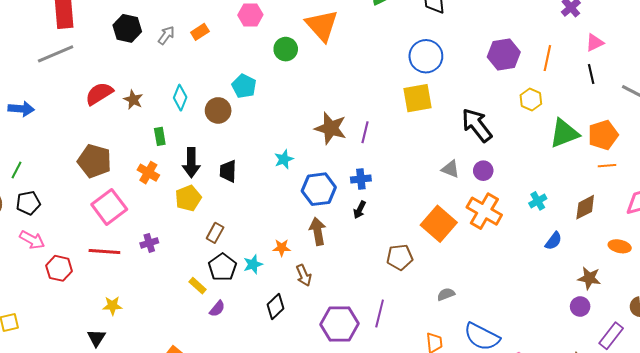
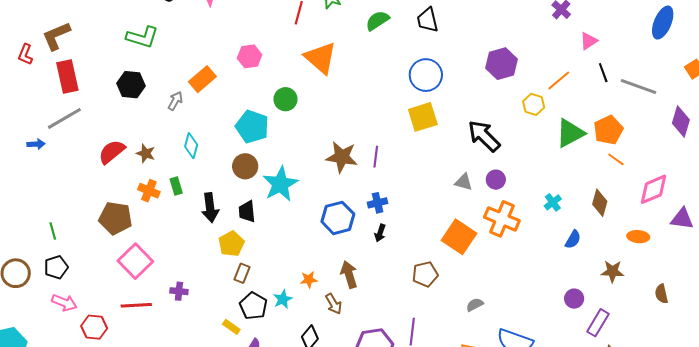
orange rectangle: (200, 32) -> (202, 79), size x1.5
gray arrow: (166, 35) -> (175, 101), moved
green circle: (286, 49) -> (285, 99), moved
orange line: (547, 58) -> (559, 81), moved, turned 45
black line: (591, 74) -> (603, 73), moved
cyan pentagon: (244, 86) -> (252, 127), size x1.4
blue arrow: (21, 109) -> (36, 144), moved, size x0.7
brown circle: (218, 110) -> (245, 166), moved
cyan star: (284, 159) -> (280, 184), moved, size x1.8
orange line: (607, 166) -> (616, 159), turned 48
green line: (17, 170) -> (53, 231), moved, turned -36
orange cross: (148, 173) -> (149, 191), moved
yellow pentagon: (188, 198) -> (231, 244), moved
brown diamond: (585, 207) -> (600, 203), turned -40
brown arrow: (318, 231) -> (349, 275), moved
purple cross: (149, 243) -> (179, 291), turned 30
purple circle: (580, 307) -> (574, 299), moved
purple rectangle: (611, 336) -> (598, 323), moved

